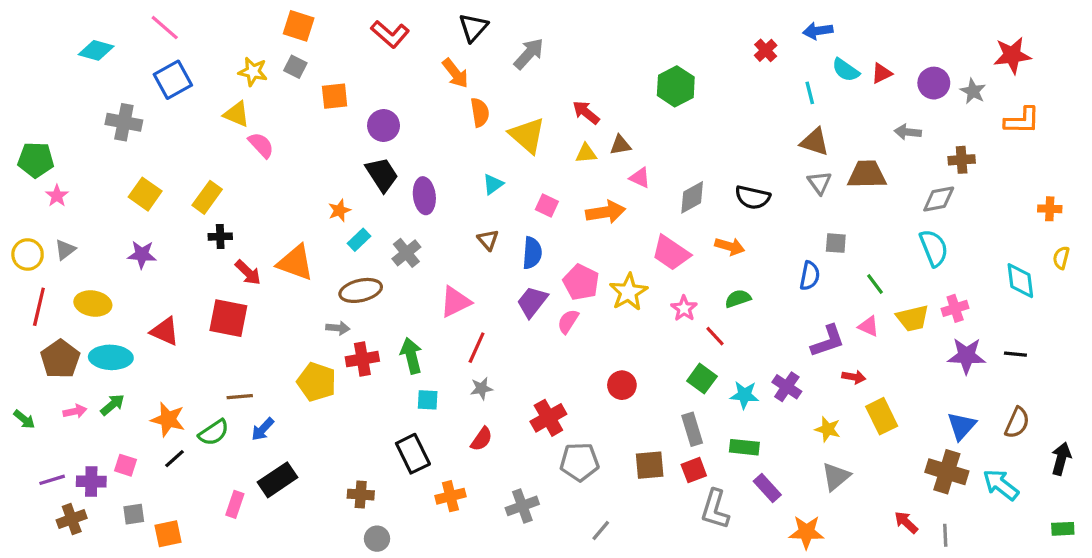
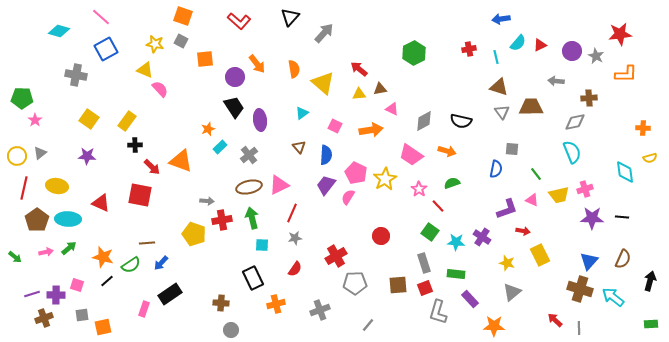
red cross: (766, 50) -> (469, 49), moved, turned 32
cyan semicircle: (846, 70) -> (518, 43), turned -84
orange arrow: (455, 73) -> (257, 64), moved
yellow semicircle: (1061, 258) -> (650, 158), turned -120
brown ellipse: (361, 290) -> (249, 187), moved

